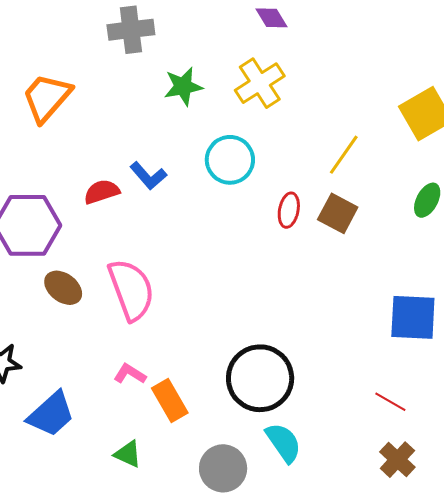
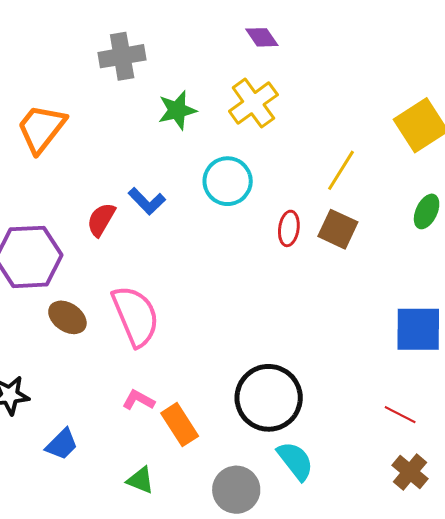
red semicircle: (102, 192) -> (101, 220), turned -39
blue trapezoid: (51, 414) -> (62, 444), size x0.7

